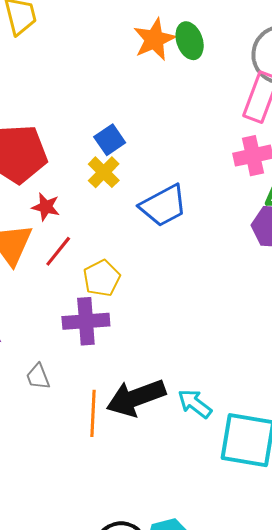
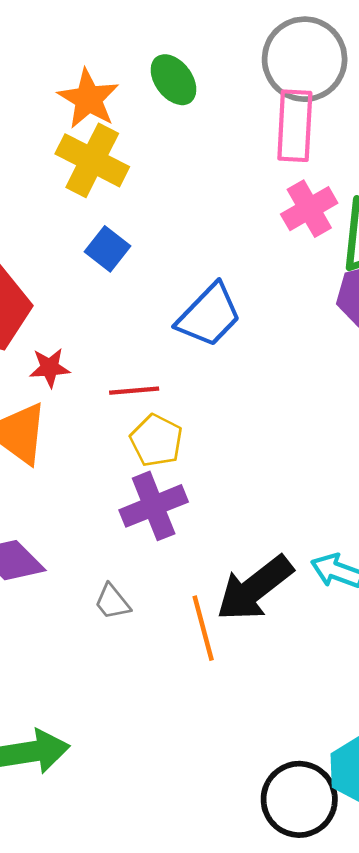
orange star: (154, 39) -> (88, 99), moved
yellow cross: (104, 172) -> (92, 160), moved, size x1.5
red line: (58, 251) -> (134, 391), moved, turned 64

